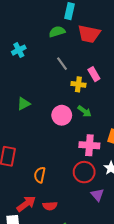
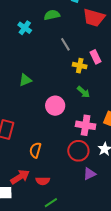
green semicircle: (57, 32) -> (52, 15), moved
cyan cross: (19, 50) -> (25, 28), turned -32
pink circle: (62, 115) -> (55, 106), moved
purple triangle: (97, 195) -> (89, 174), turned 40

